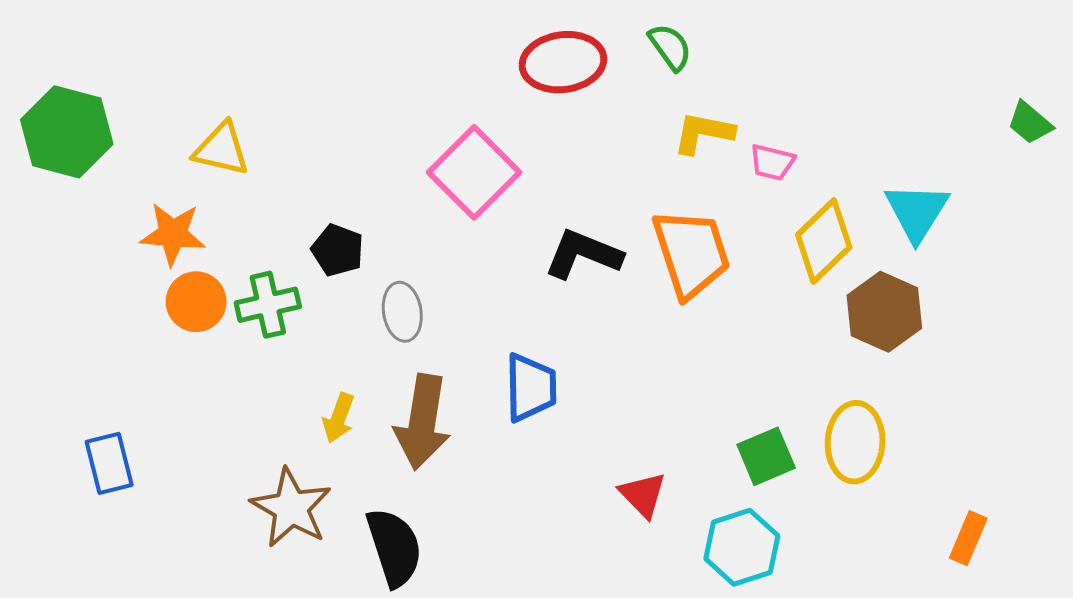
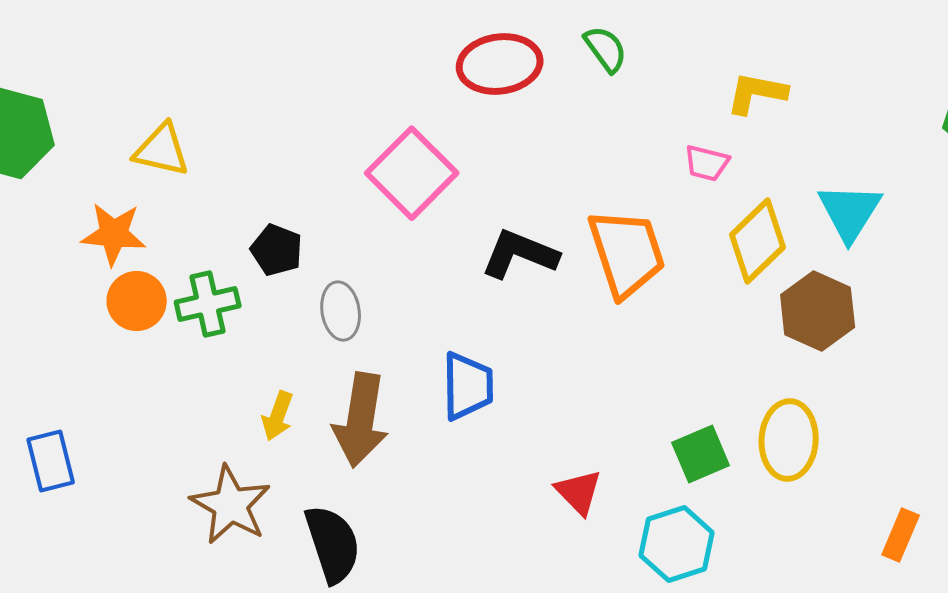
yellow L-shape: (703, 133) -> (757, 93), moved

